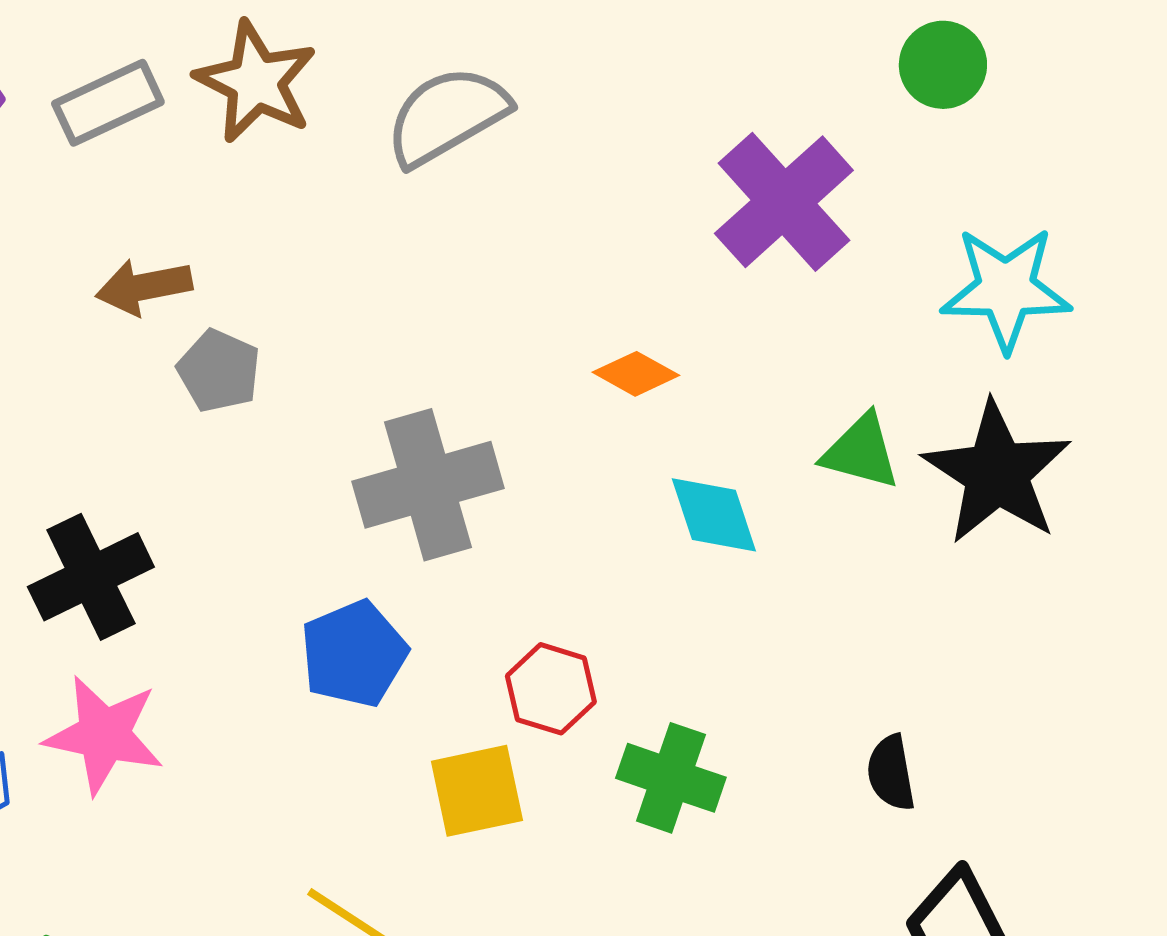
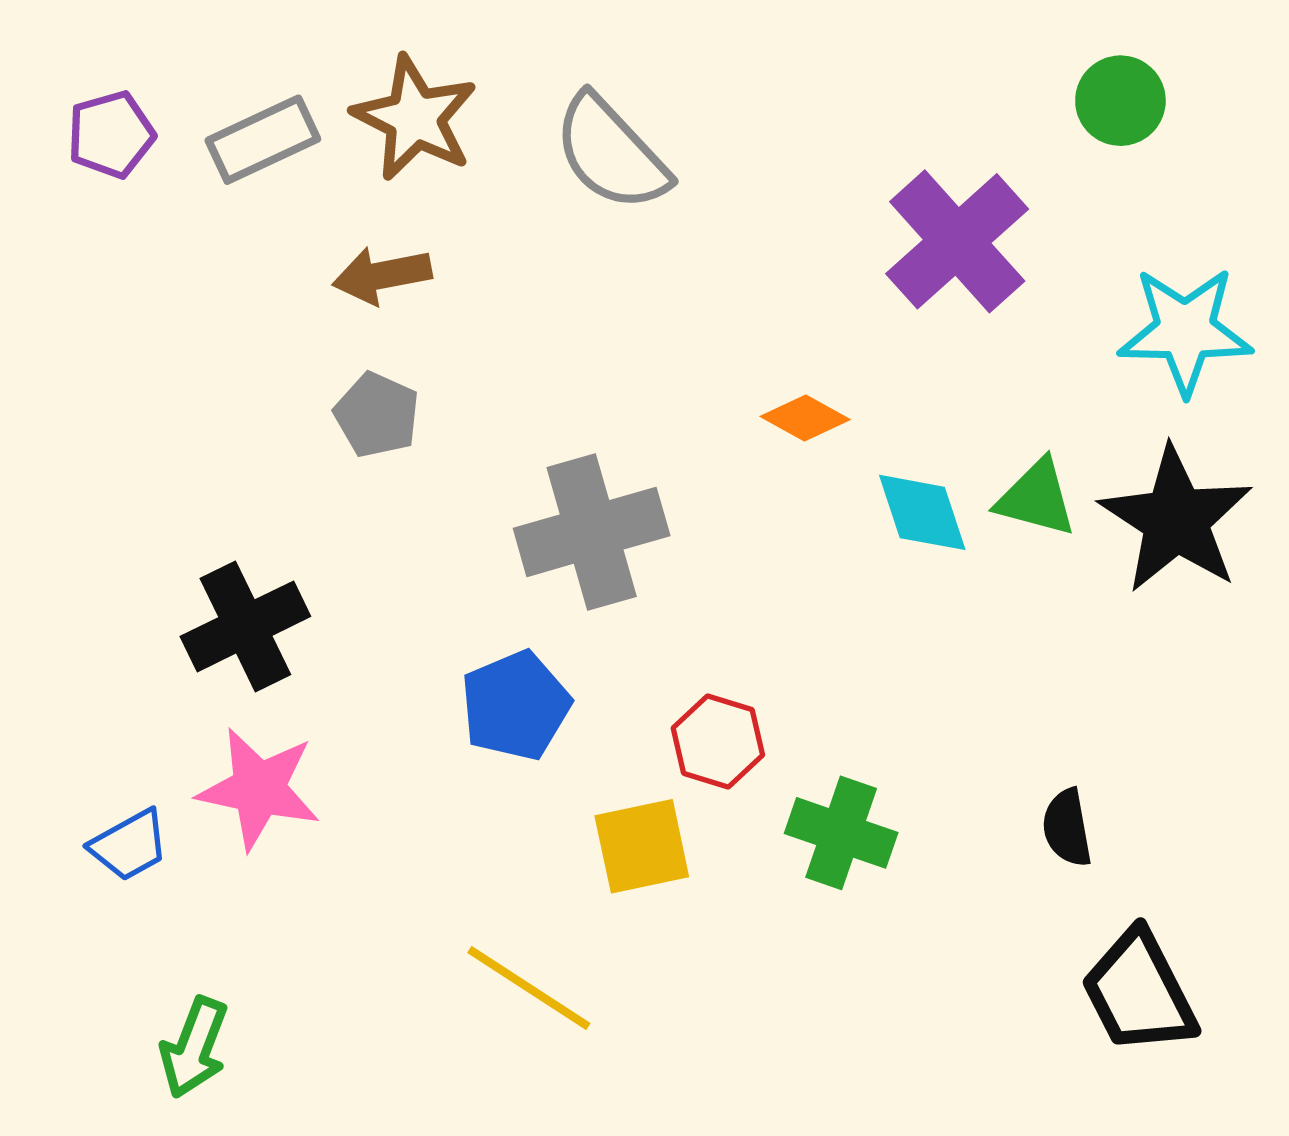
gray semicircle: (447, 116) -> (611, 153), turned -103
brown arrow: (144, 287) -> (382, 275), moved
cyan diamond: (714, 515) -> (922, 512), moved

